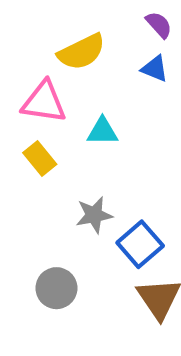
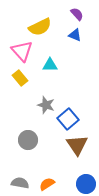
pink triangle: (44, 102) -> (22, 51), turned 40
gray star: (94, 215) -> (46, 105), turned 30

